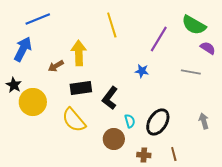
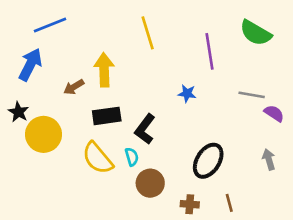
purple line: (159, 39) -> (209, 51), turned -40
purple semicircle: (208, 48) -> (274, 113), moved
cyan semicircle: (130, 121) -> (132, 157), moved

